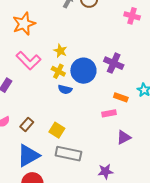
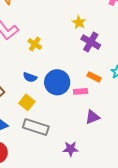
yellow star: (60, 51) -> (79, 22), moved
blue circle: (83, 71) -> (57, 82), moved
blue semicircle: (65, 89) -> (30, 77), moved

